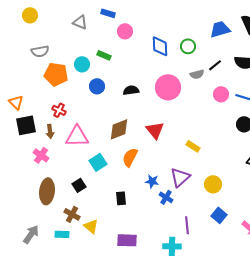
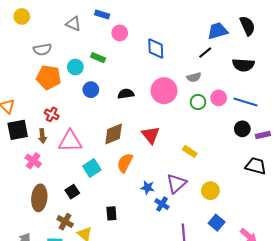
green circle: (188, 46) -> (198, 102), moved
gray semicircle: (40, 51) -> (42, 49), moved
black line: (215, 65) -> (205, 53), moved
black rectangle: (121, 198) -> (111, 213), moved

